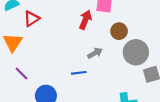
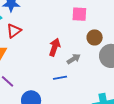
red arrow: (85, 20) -> (55, 47), moved

